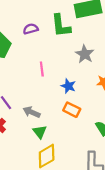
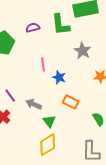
blue star: (68, 86) -> (59, 77), moved
green triangle: (40, 132) -> (49, 121), moved

